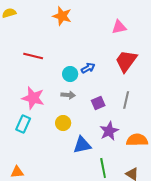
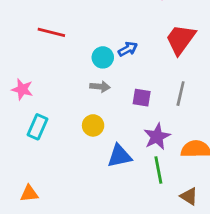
pink star: (33, 98) -> (22, 89), moved, size x0.7
purple square: (98, 103) -> (142, 98), turned 32
green line: (103, 168) -> (158, 170), moved

